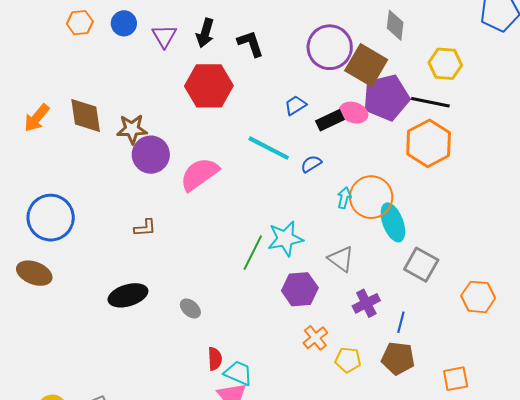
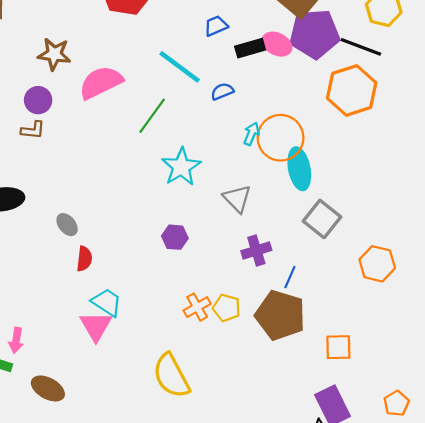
brown star: (132, 129) -> (54, 54), moved
purple circle: (151, 155) -> (38, 100), moved, size x0.7
cyan star: (285, 239) -> (181, 167), turned -30
green line: (253, 253) -> (152, 116), moved
purple hexagon: (300, 289) -> (175, 237), moved, size x0.7
orange cross: (315, 338) -> (197, 307), moved
brown pentagon: (398, 358) -> (280, 315), size x1.4
red semicircle: (215, 359) -> (84, 259), moved

